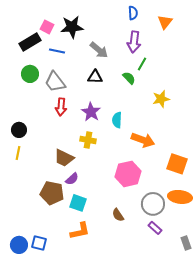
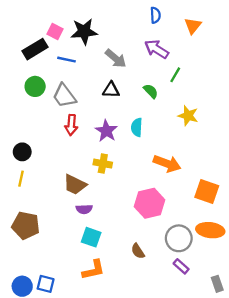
purple arrow: (134, 42) -> (157, 49), turned 115
green line: (142, 64) -> (175, 75), moved
yellow star: (161, 99) -> (188, 116), turned 30
cyan semicircle: (117, 120) -> (137, 127), moved
purple semicircle: (72, 179) -> (84, 209), turned 40
brown pentagon: (52, 193) -> (26, 225), moved

